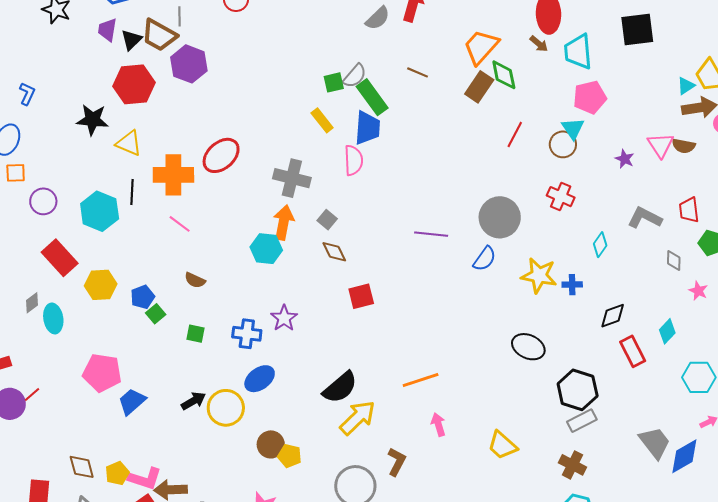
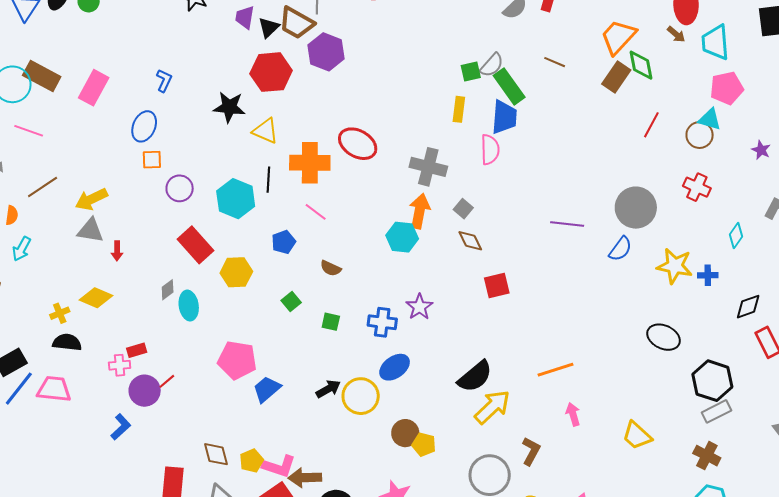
yellow rectangle: (322, 120) -> (459, 109), turned 45
cyan triangle: (573, 128) -> (710, 119), turned -40
red ellipse: (221, 155) -> (358, 144), turned 72
blue pentagon: (143, 297) -> (284, 242), moved

